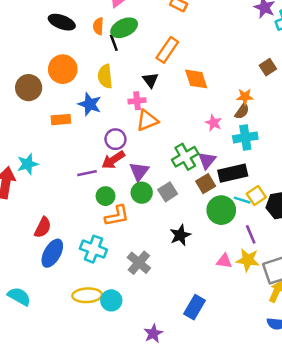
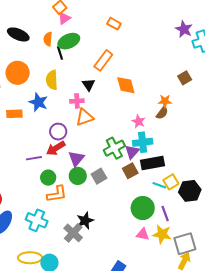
cyan cross: (245, 137) -> (143, 142), moved
green circle: (221, 210) -> (143, 208), moved
black star: (180, 235) -> (85, 221), moved

